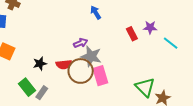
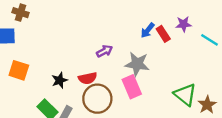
blue arrow: (96, 12) -> (148, 30), moved, turned -104
gray star: (91, 56) -> (137, 64), moved
brown circle: (81, 71) -> (97, 99), moved

